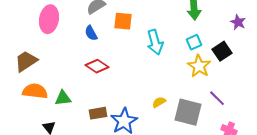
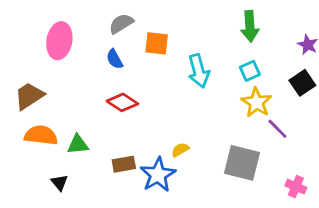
black square: (222, 51) -> (302, 83), moved
purple line: (217, 98) -> (277, 129), moved
yellow semicircle: (159, 102) -> (180, 150), moved

